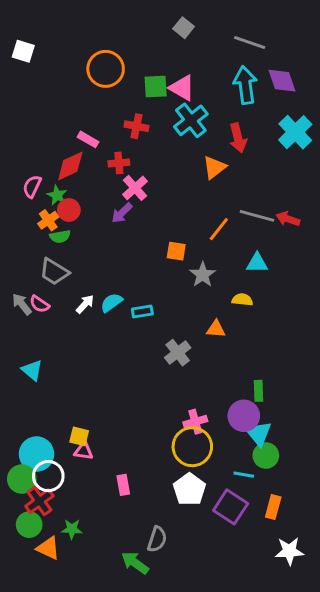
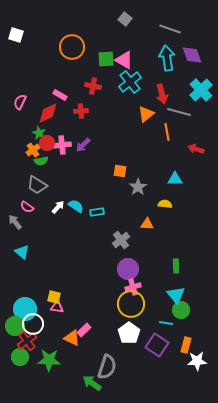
pink semicircle: (32, 186) -> (20, 102), moved
pink cross: (135, 188) -> (62, 145), moved, turned 36
gray line: (257, 216) -> (179, 112), moved
orange line: (219, 229) -> (167, 132), moved, turned -48
cyan semicircle: (111, 303) -> (76, 206), turned 70
gray arrow: (22, 304) -> (15, 222), moved
purple circle: (244, 416) -> (128, 269), moved
pink rectangle: (123, 485) -> (84, 330), turned 56
green star: (72, 529) -> (49, 360), size x1.6
gray semicircle: (157, 539) -> (107, 367), size x1.4
orange triangle: (48, 548) -> (72, 338), moved
white star: (289, 551) -> (197, 361), moved

